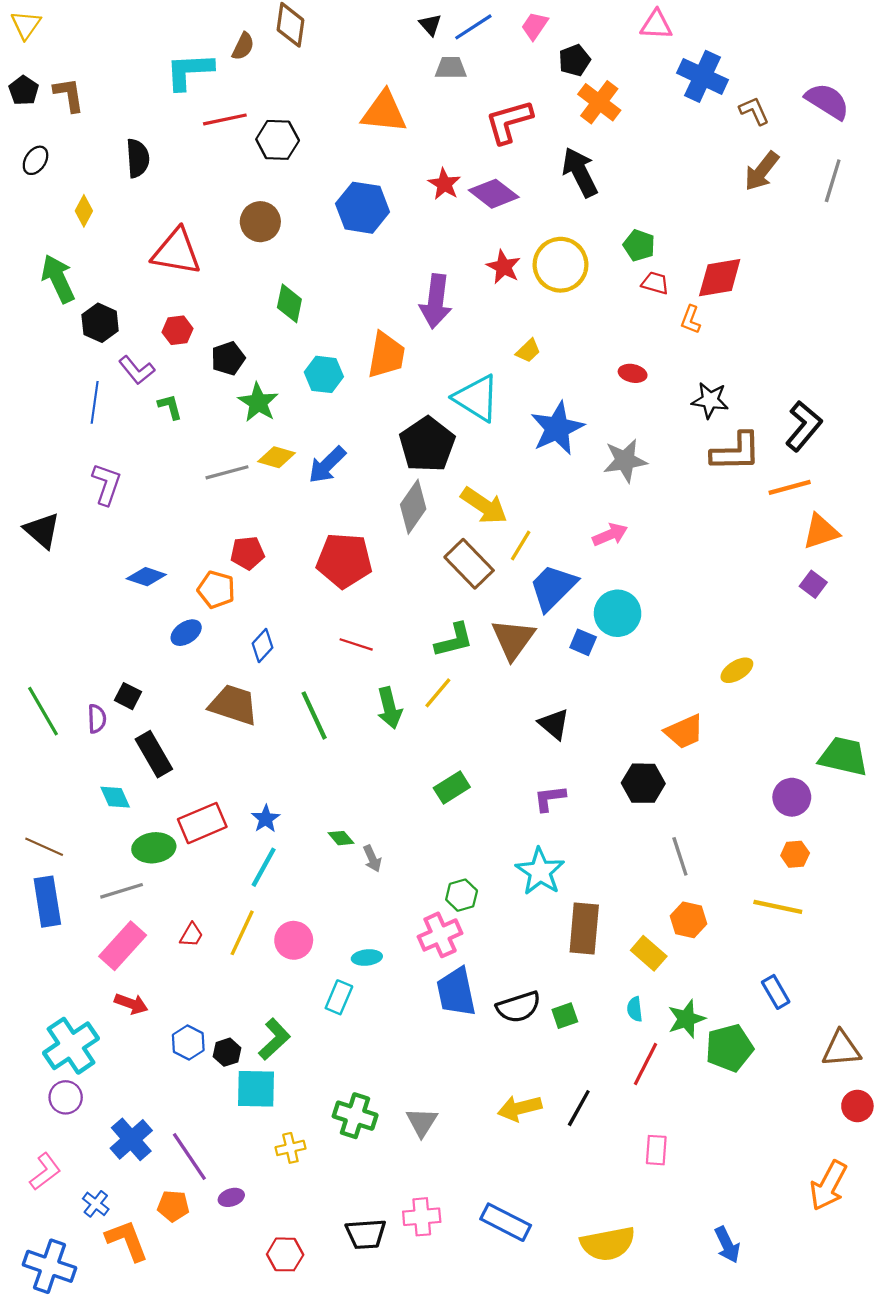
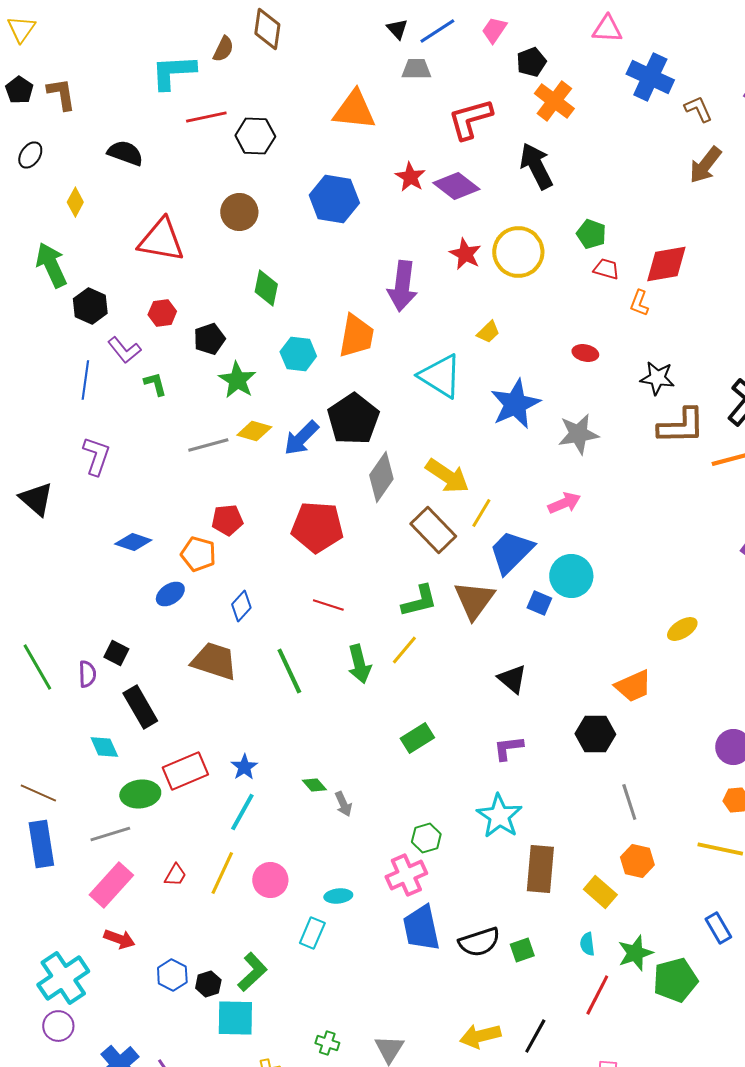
black semicircle: (138, 158) -> (125, 153), turned -66
black pentagon: (427, 444) -> (353, 419), moved
green cross: (355, 1116) -> (327, 1043), size x0.6

